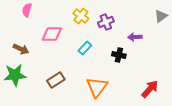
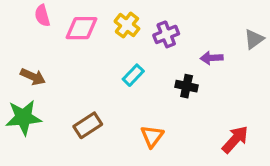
pink semicircle: (27, 10) -> (42, 16), turned -32
gray triangle: (161, 16) -> (254, 39), moved
pink diamond: (52, 34) -> (82, 28), moved
orange triangle: (97, 87) -> (152, 136), size x0.7

